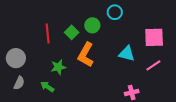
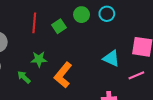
green circle: (92, 25) -> (82, 15), moved
orange L-shape: (86, 55) -> (63, 75), moved

